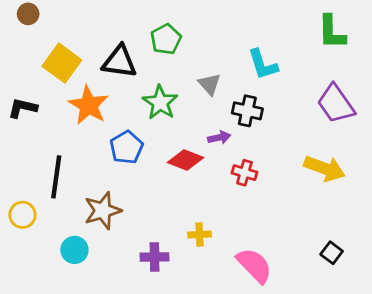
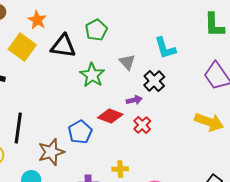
orange star: (89, 105) -> (37, 20), moved, size x0.7
black cross: (247, 111) -> (154, 81), turned 35
blue pentagon: (126, 147) -> (80, 132), moved
red cross: (244, 173) -> (142, 125), moved, turned 30

